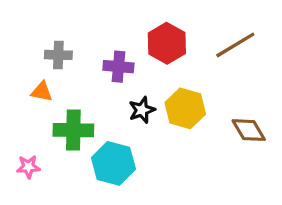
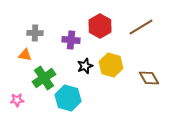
green cross: (73, 130) -> (44, 78), turned -35

